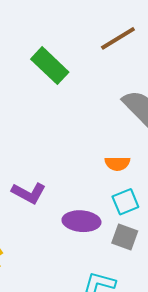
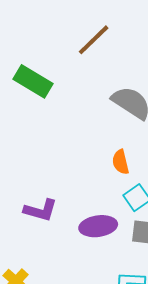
orange semicircle: (117, 163) -> (121, 162), turned 90

